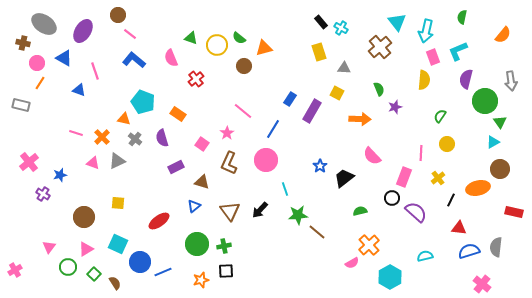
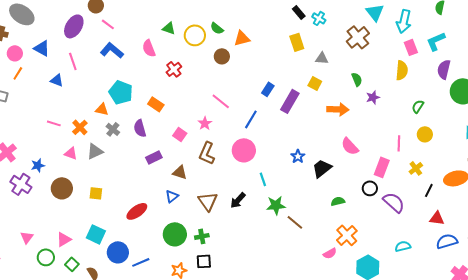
purple ellipse: (83, 31) -> (74, 26), moved
purple cross: (43, 194) -> (21, 184), size x1.5
brown circle: (84, 217) -> (62, 188), moved

